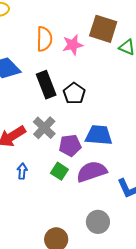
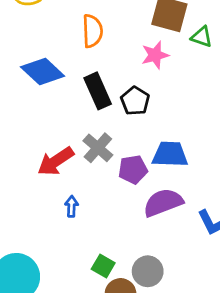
pink star: (73, 45) -> (155, 55), moved
green square: (59, 171) -> (103, 266), moved
gray circle: (98, 222) -> (148, 271), moved

